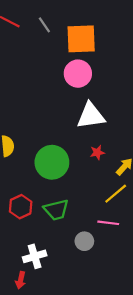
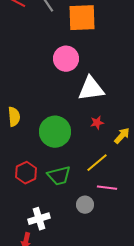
pink circle: (78, 74) -> (66, 59), moved
yellow line: (116, 194) -> (97, 163), moved

